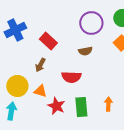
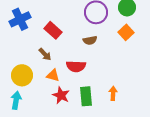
brown arrow: (40, 65) -> (45, 54), turned -72
orange triangle: (40, 91) -> (53, 75), moved

